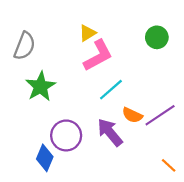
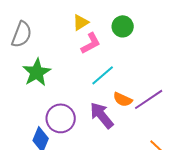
green circle: (157, 37) -> (123, 26), moved
pink L-shape: (98, 55) -> (91, 43), size x0.7

